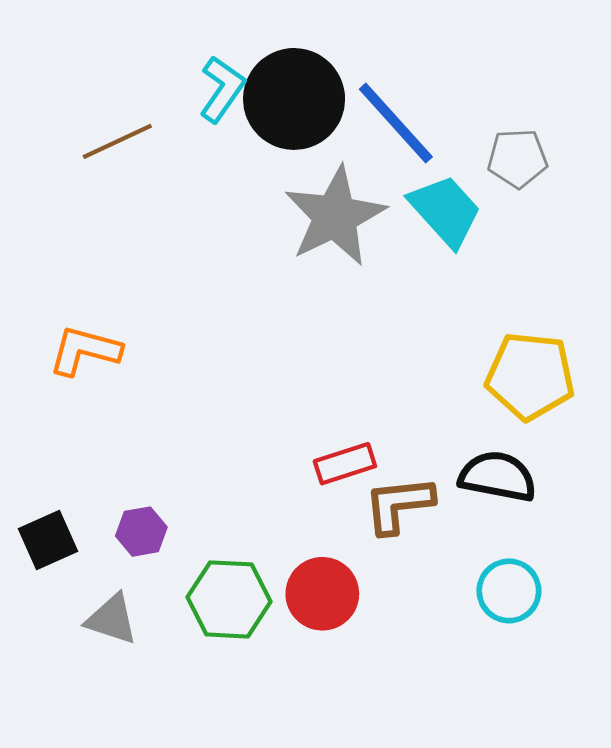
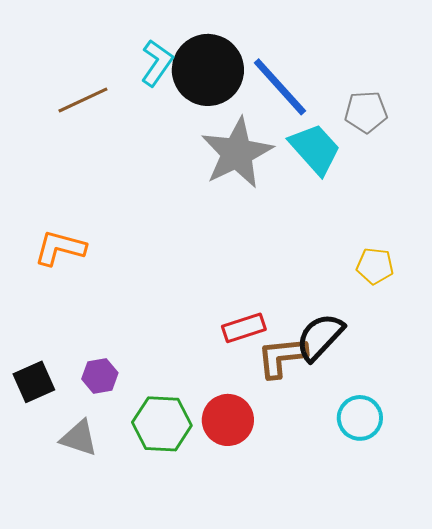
yellow pentagon: (530, 376) -> (375, 266), size x0.6
black semicircle: (498, 476) -> (320, 337), moved, turned -58

